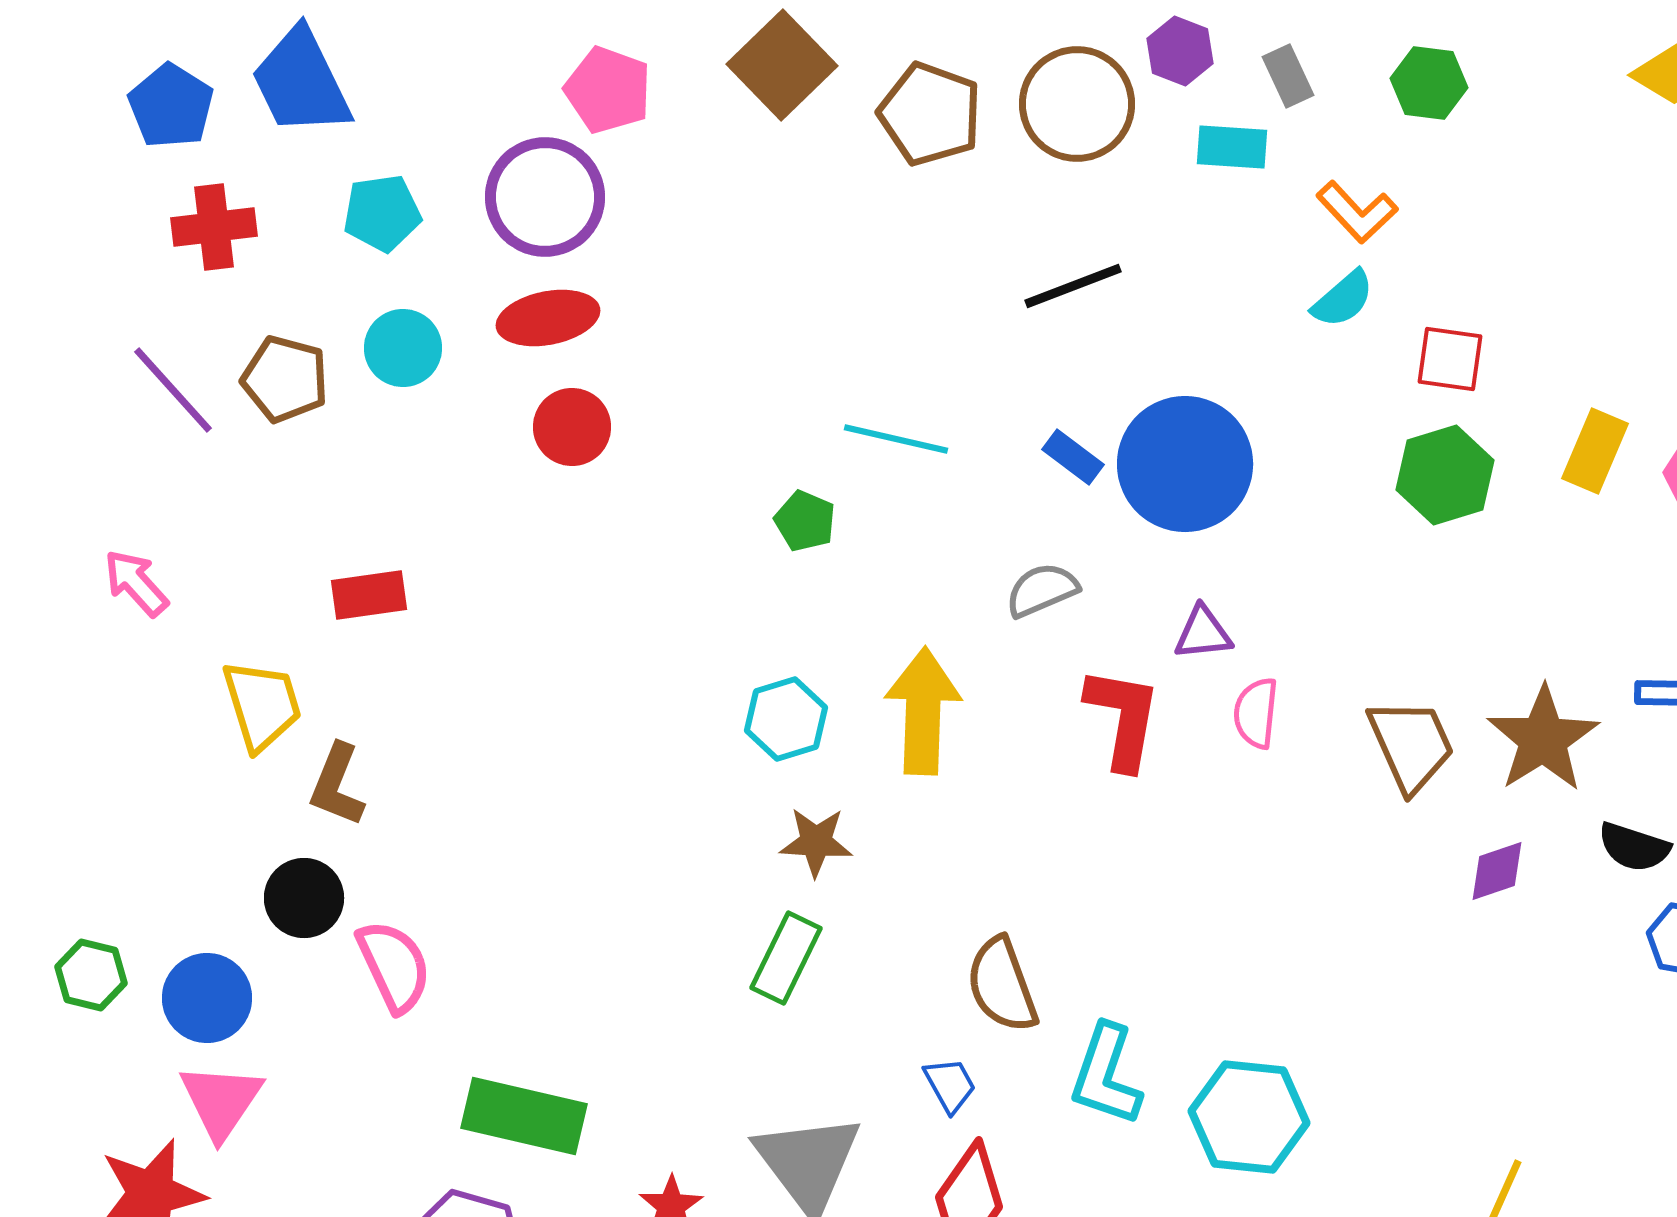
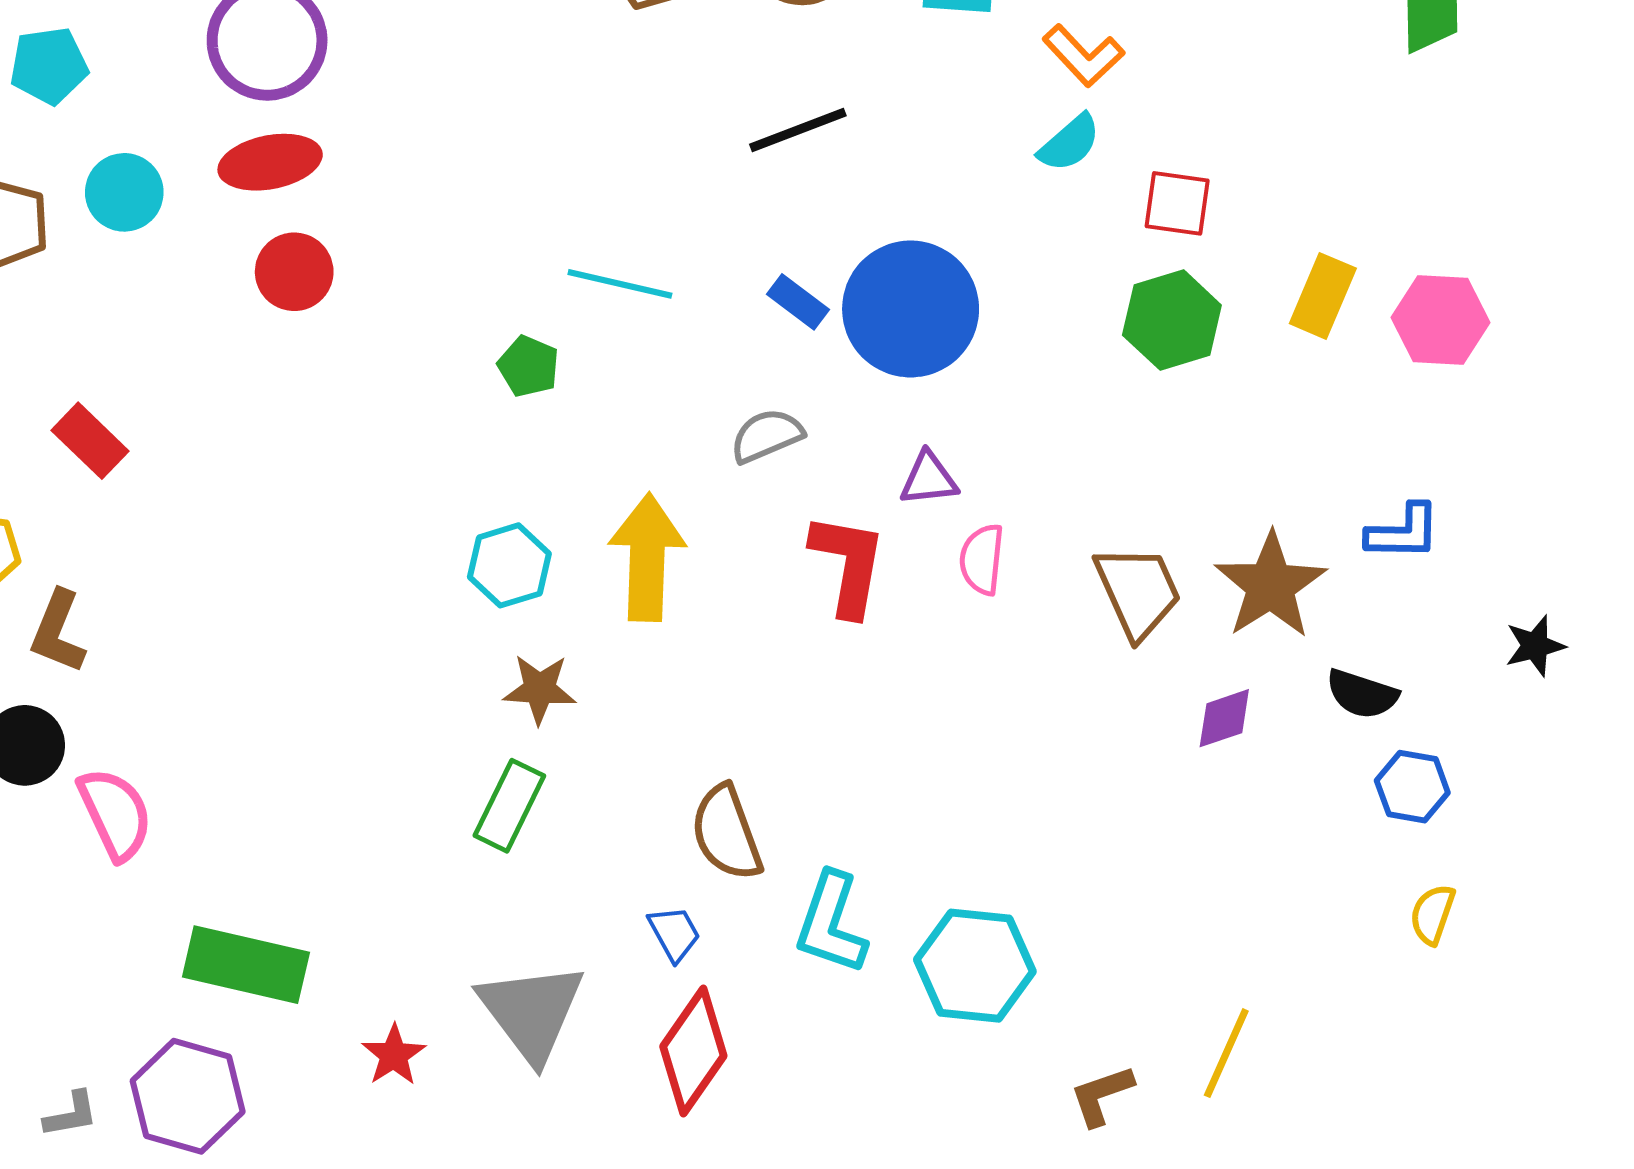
cyan pentagon: (382, 213) -> (49, 66), moved
red rectangle: (369, 595) -> (90, 441), turned 52

